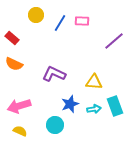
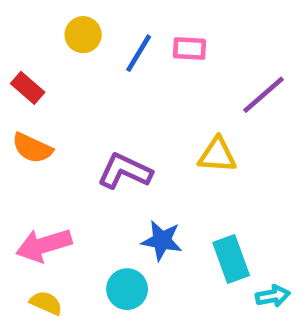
yellow triangle: (94, 82) -> (217, 155), moved
blue star: (70, 104) -> (162, 241), turned 30
cyan rectangle: (115, 106) -> (231, 259), moved
cyan arrow: (94, 109) -> (273, 296), moved

